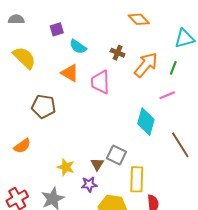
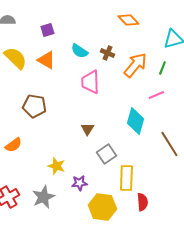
cyan semicircle: (78, 47) -> (79, 51), moved
orange triangle: (70, 73) -> (46, 60), moved
gray square: (117, 155) -> (106, 154), turned 30
brown triangle: (97, 164) -> (87, 129), moved

